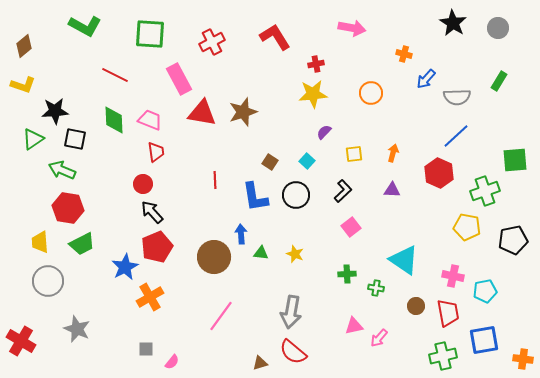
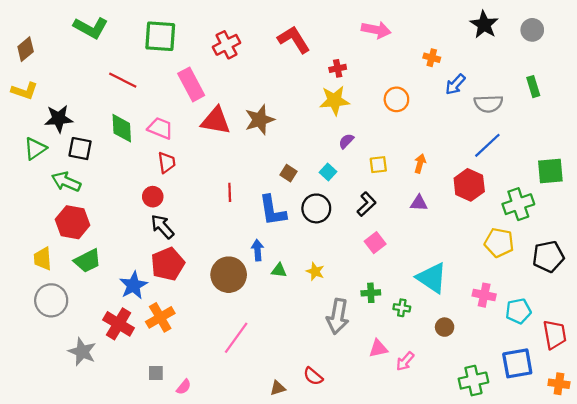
green rectangle: (499, 81) -> (533, 87), turned -48
gray arrow: (291, 312) -> (338, 316), moved
red trapezoid: (448, 313) -> (555, 335), moved
red cross: (21, 341) -> (119, 324), moved
red semicircle: (293, 352) -> (313, 376), size x0.7

